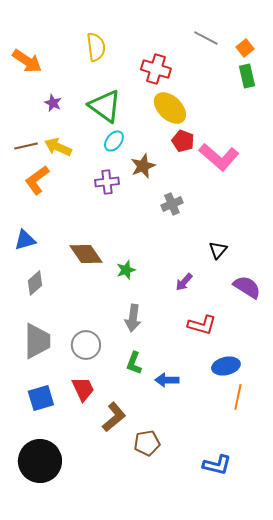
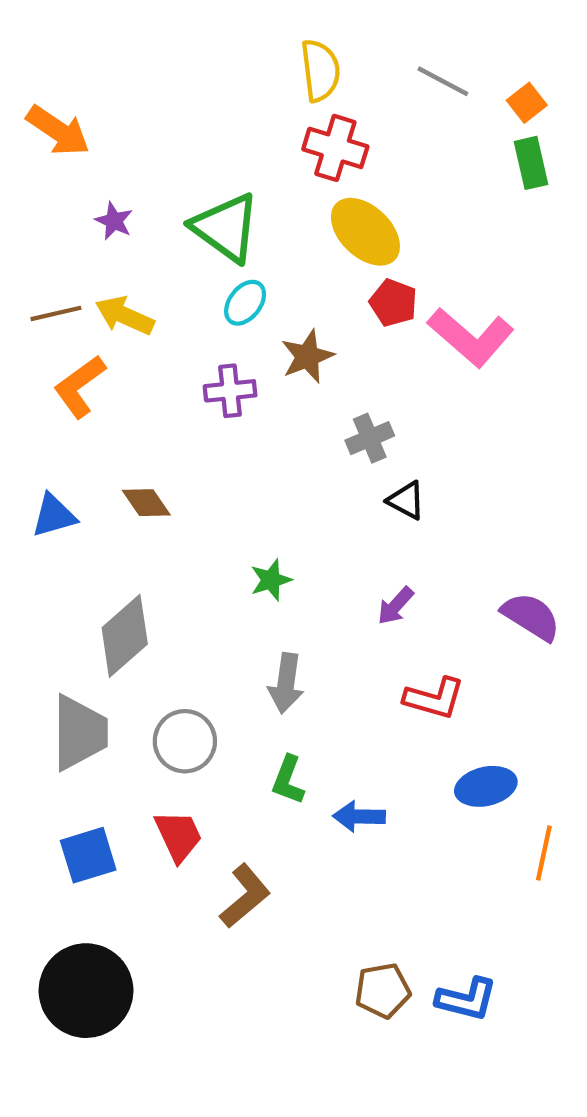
yellow semicircle: (96, 47) -> (320, 71), moved
black triangle: (218, 250) -> (406, 500), moved, turned -42
brown diamond: (86, 254) -> (146, 503), moved, size x0.7
gray diamond: (35, 283) -> (125, 636), moved, size x1.5
orange line: (238, 397) -> (544, 853), moved
brown pentagon: (147, 443) -> (383, 991), moved

